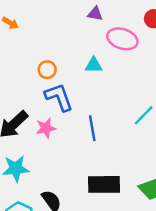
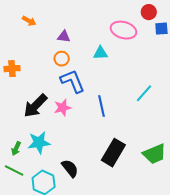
purple triangle: (95, 14) -> (64, 36), moved
black rectangle: (104, 184) -> (113, 153), turned -56

